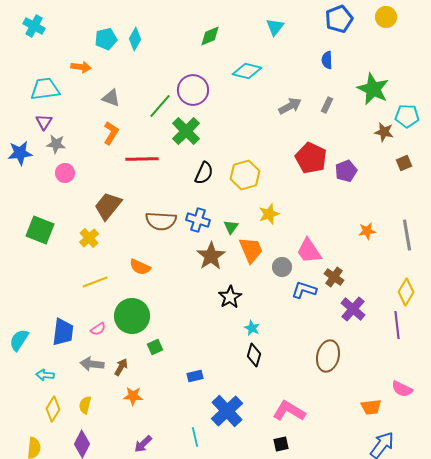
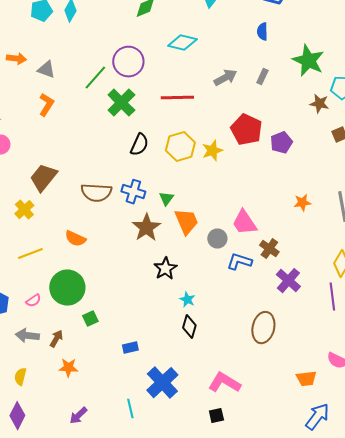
orange arrow: (81, 67) -> (16, 59), moved
red line: (142, 159) -> (177, 98), moved
yellow star: (269, 214) -> (212, 151), moved

